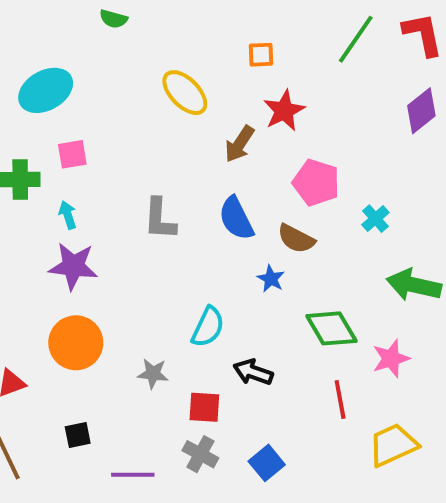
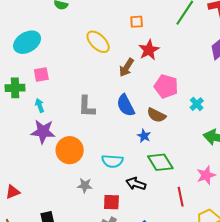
cyan semicircle: (208, 327) -> (112, 161), turned 70
green diamond: (331, 328) -> (160, 162), moved
orange circle: (76, 343) -> (70, 150), moved

